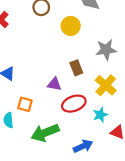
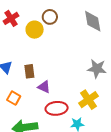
yellow circle: (71, 26) -> (35, 30), moved
brown rectangle: (76, 68) -> (29, 71), moved

